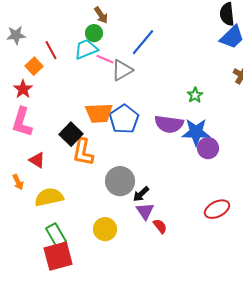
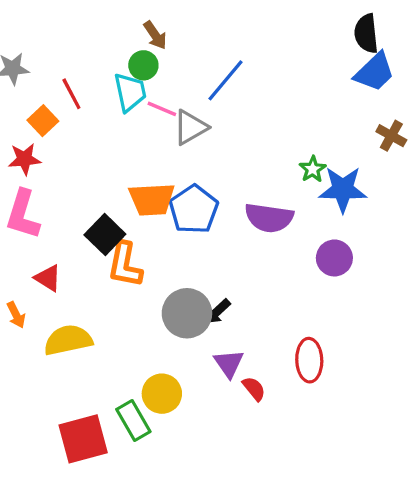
cyan trapezoid: (86, 49) -> (130, 92), turned 100
red star: (23, 89) -> (24, 159), turned 30
blue star: (196, 132) -> (343, 189), moved
black arrow: (141, 194) -> (217, 312), moved
red ellipse: (217, 209) -> (309, 360), moved, turned -65
green rectangle: (56, 235) -> (133, 420), moved

